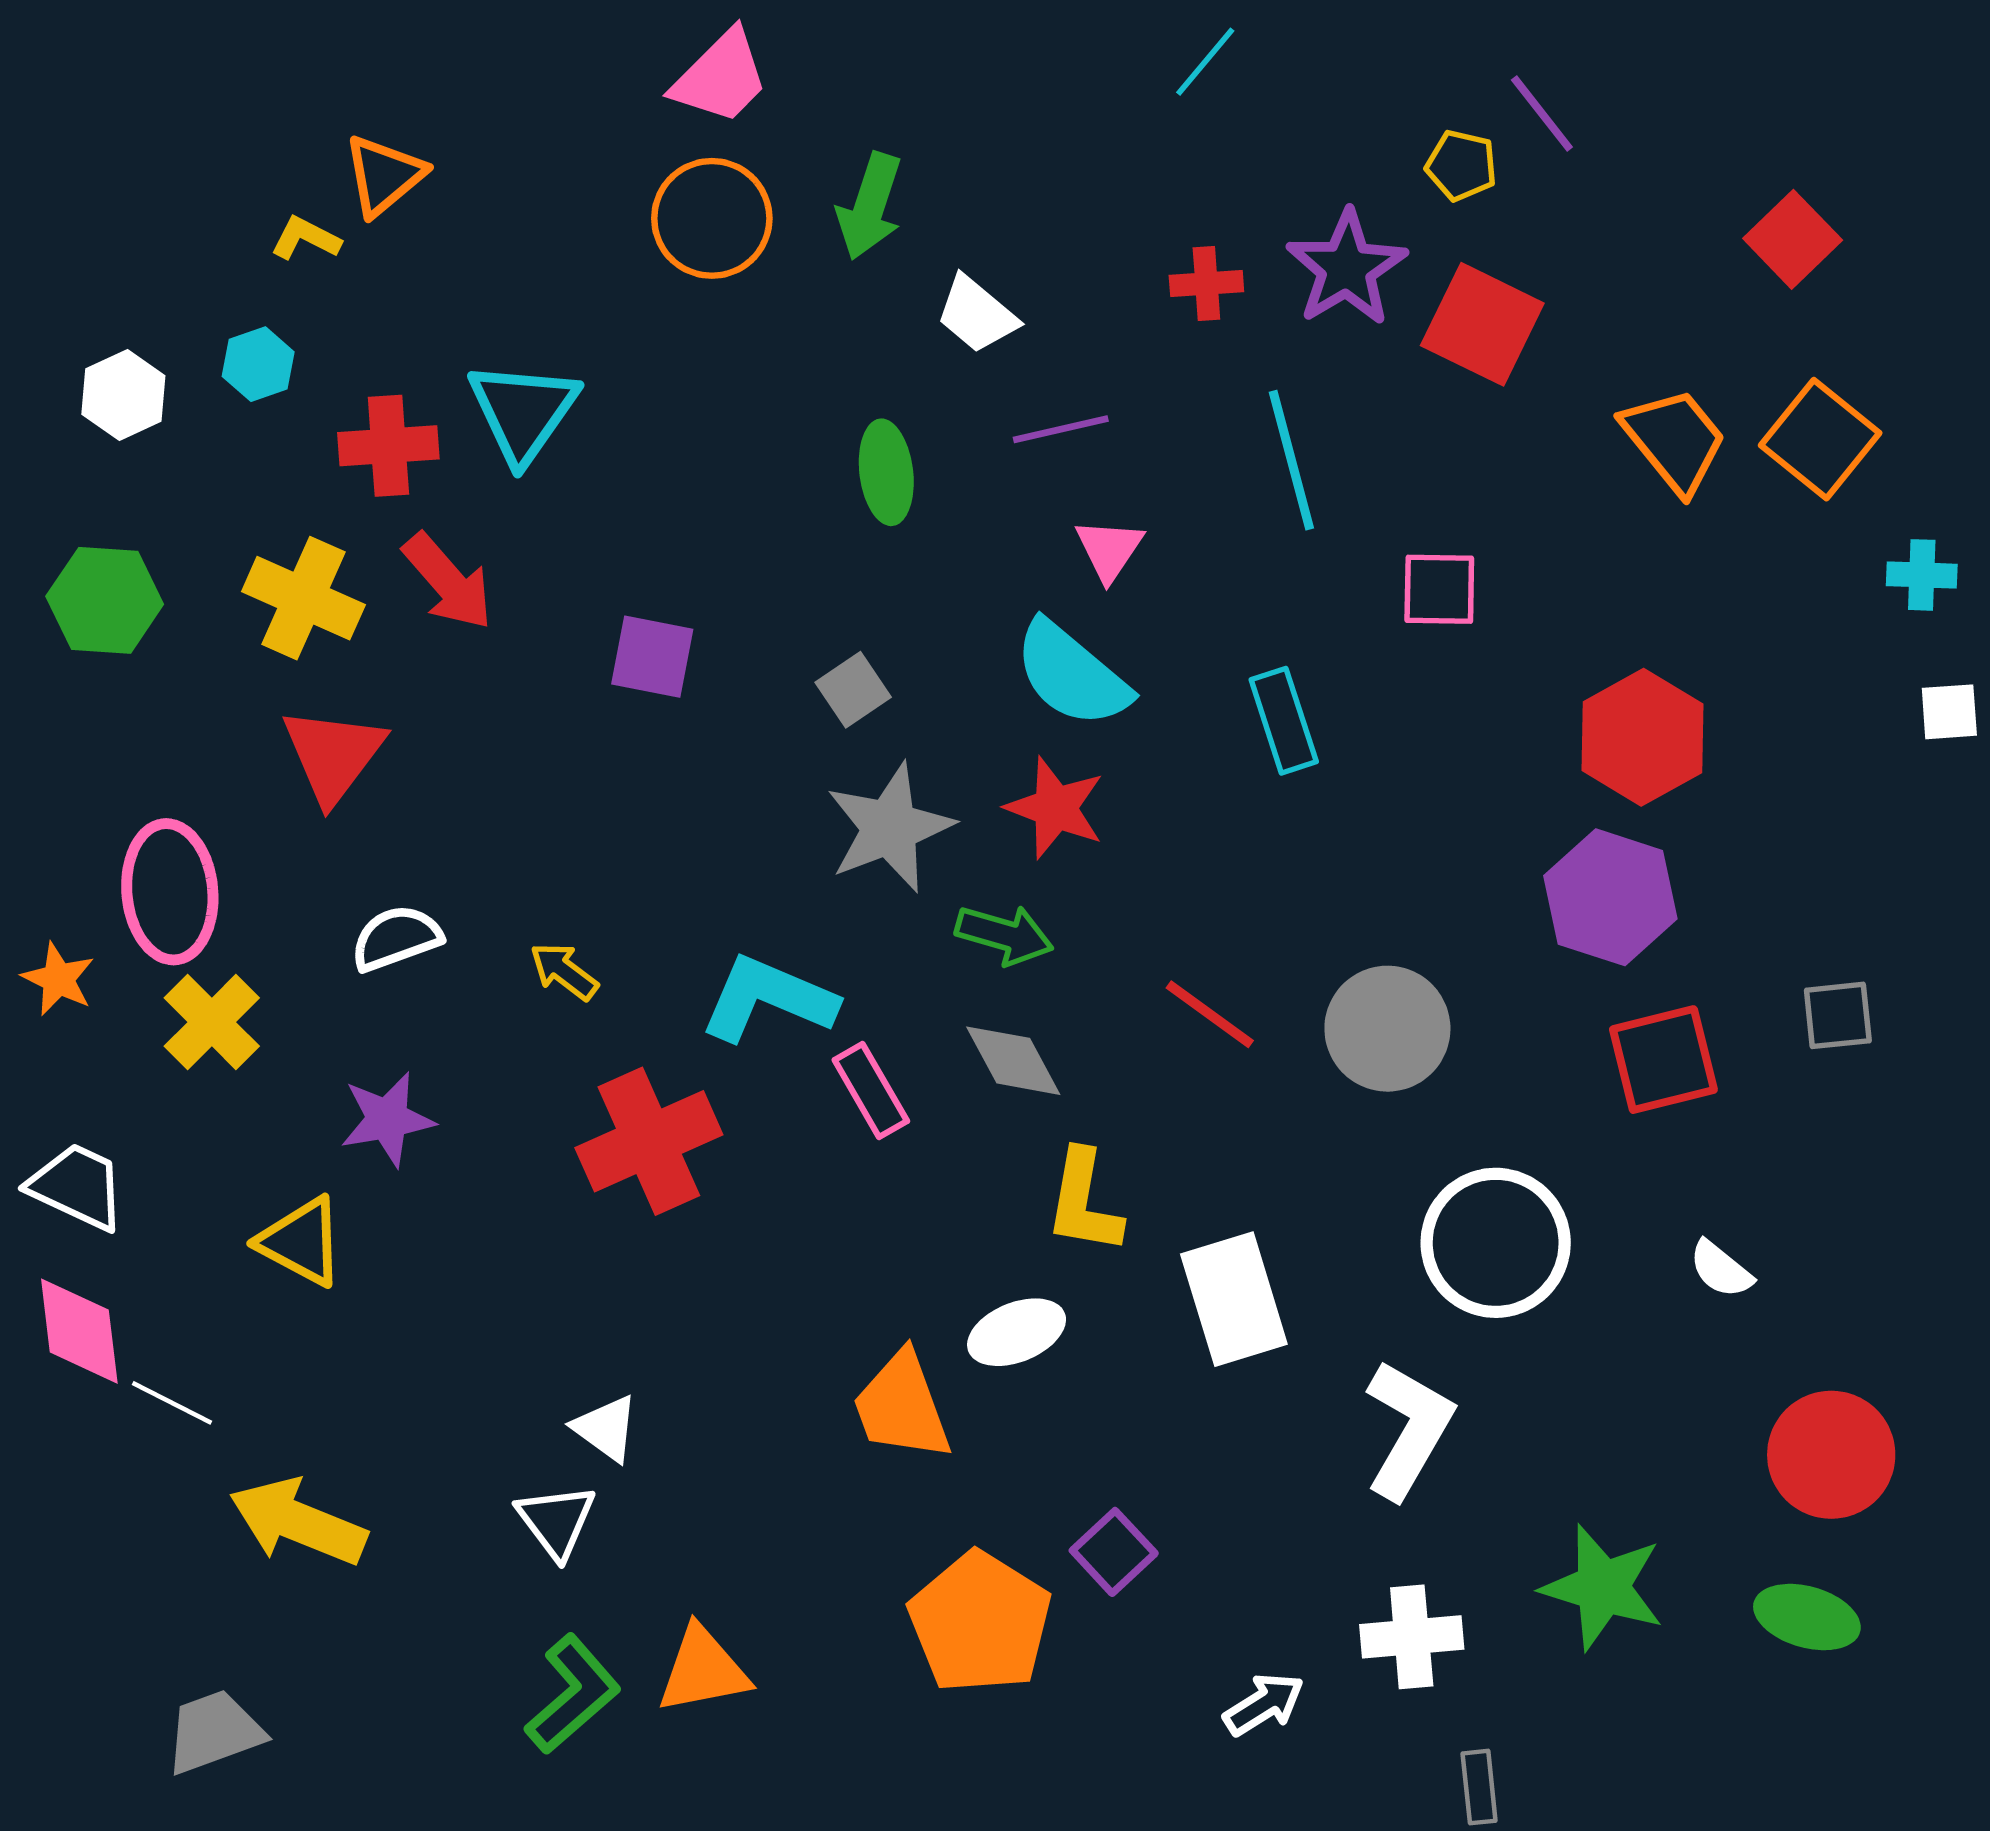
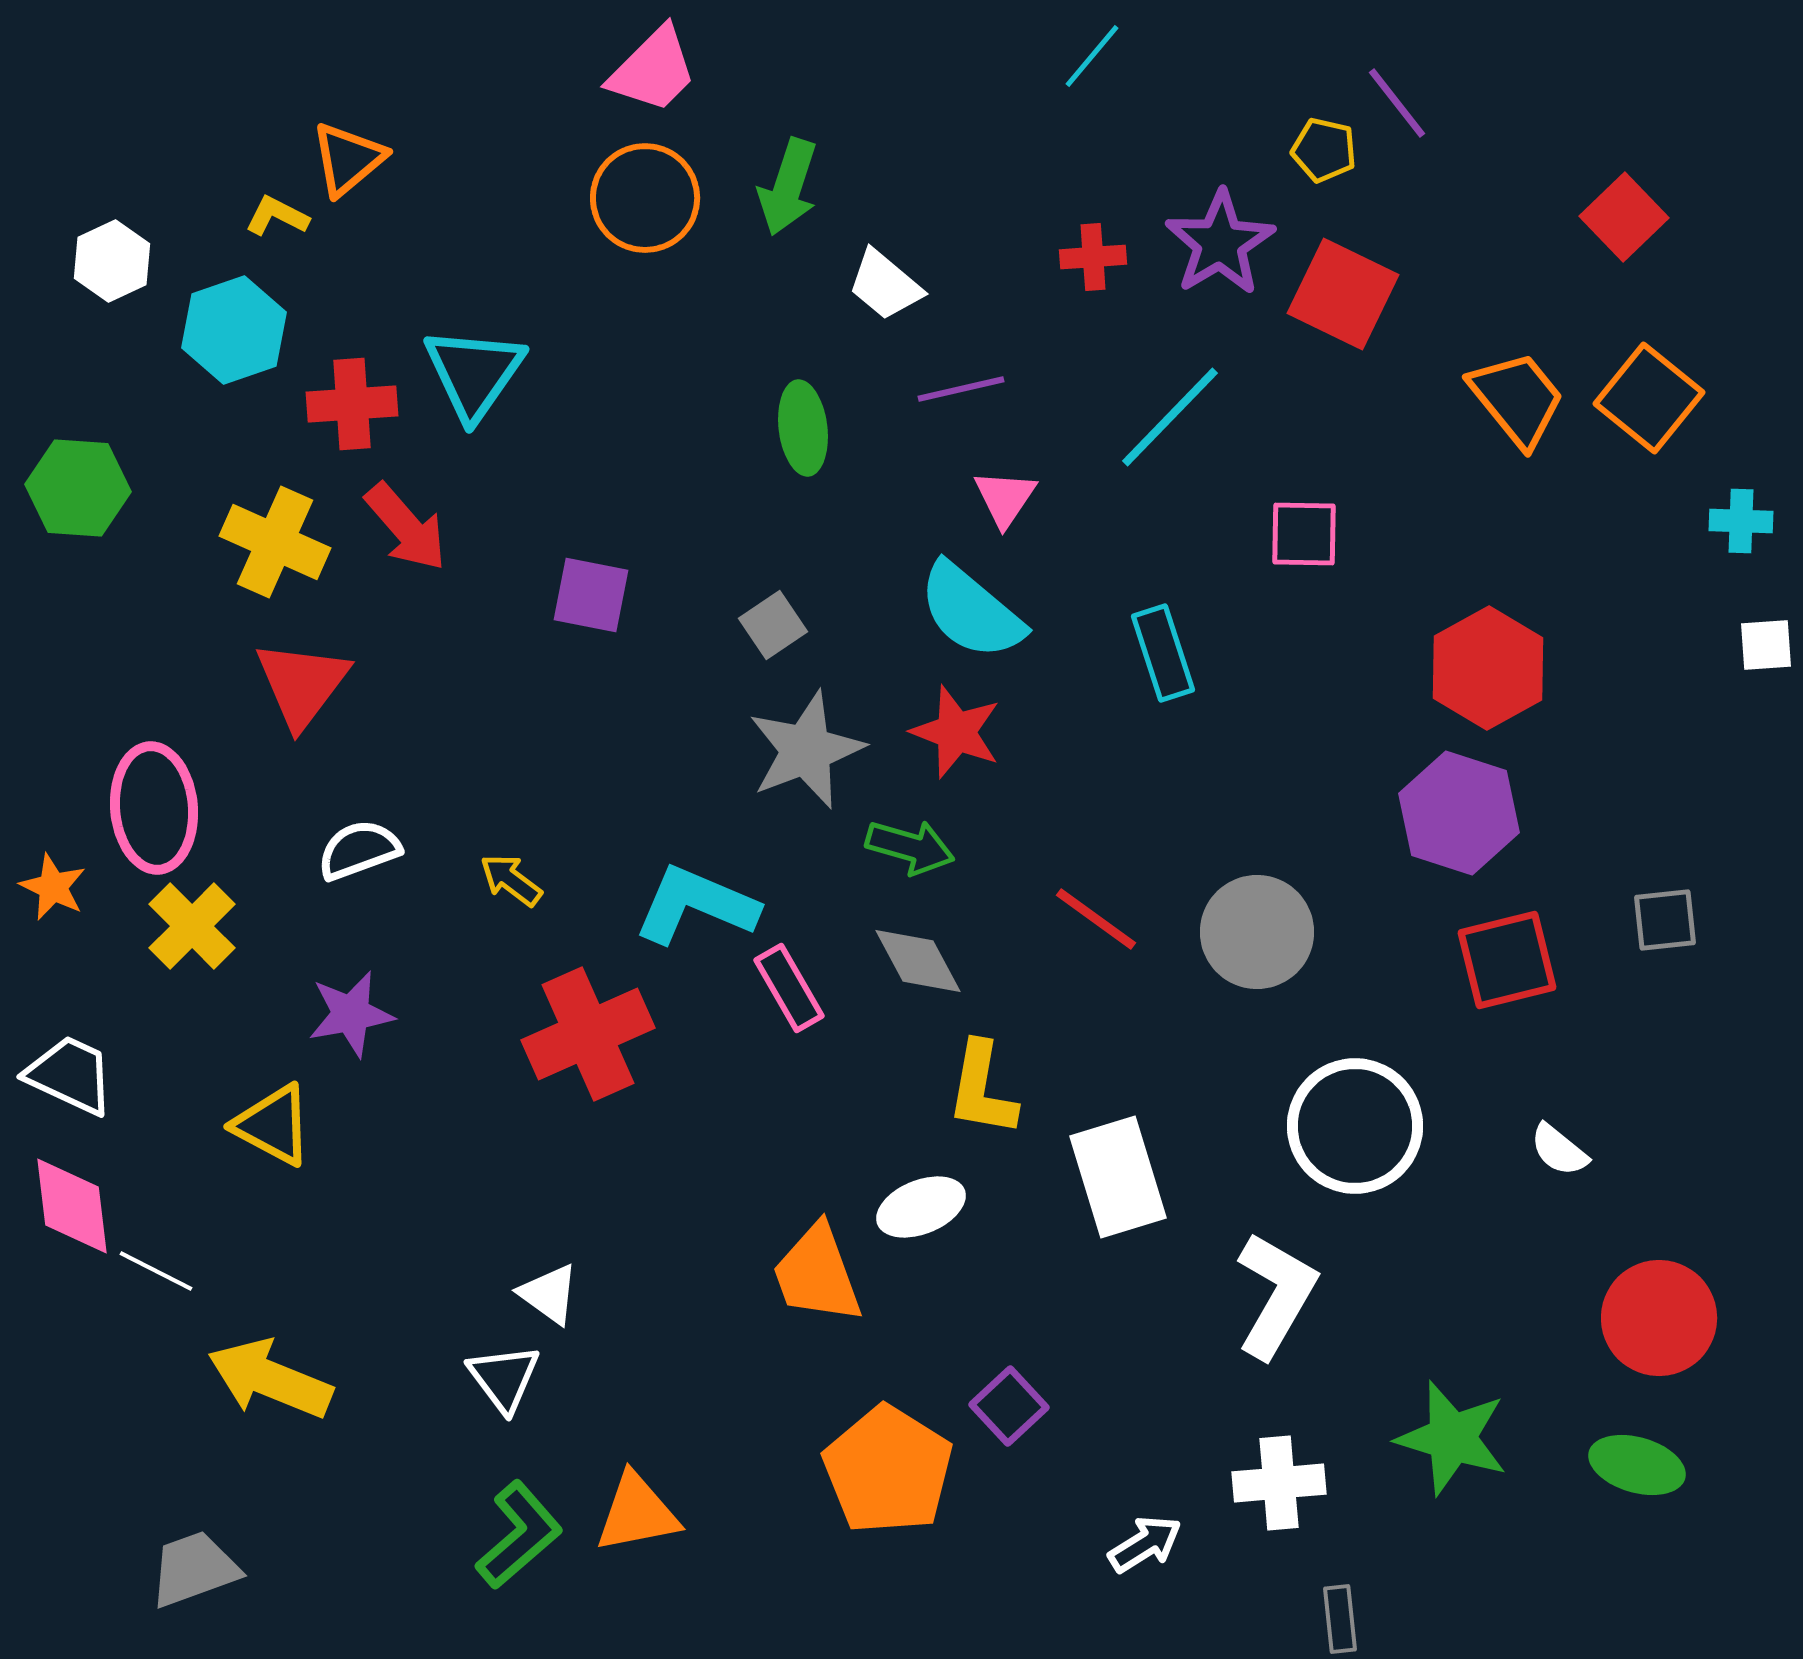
cyan hexagon: (258, 364) -> (234, 330), size x1.6
white hexagon: (123, 395) -> (112, 261), moved
cyan line: (1291, 460) -> (1170, 417), turned 59
green hexagon: (105, 600) -> (78, 488), moved

